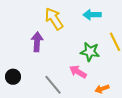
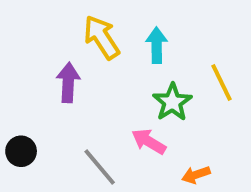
cyan arrow: (92, 15) -> (157, 45), moved, turned 90
green star: (90, 52) -> (172, 102), turned 30

